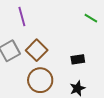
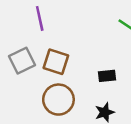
brown square: (37, 50) -> (56, 62), turned -30

